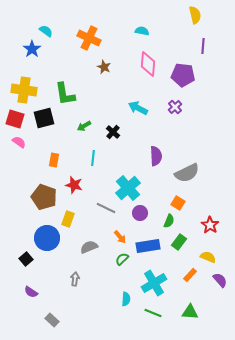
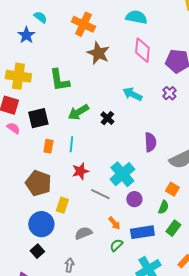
cyan semicircle: (142, 31) -> (136, 17), size x1.5
brown star: (104, 67) -> (98, 53), size x1.6
black square: (44, 118) -> (38, 118), moved
green arrow: (84, 126) -> (78, 112), size x1.5
cyan line: (93, 158) -> (71, 144), moved
red star: (74, 185) -> (80, 171), moved, turned -30
black square: (26, 259) -> (37, 251), moved

